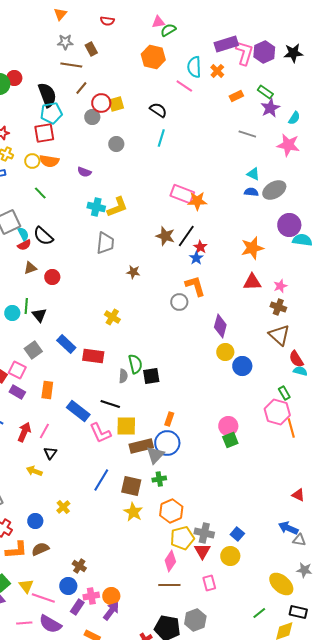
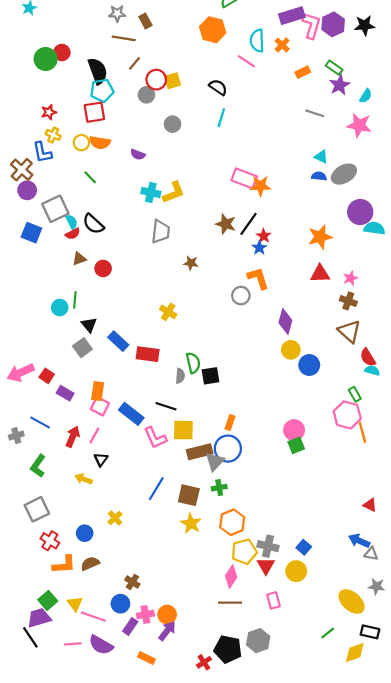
black triangle: (39, 315) -> (89, 325), moved
pink square: (17, 370) -> (100, 406), moved

